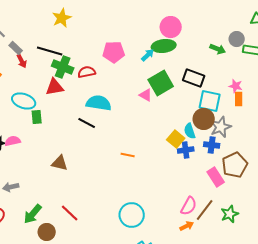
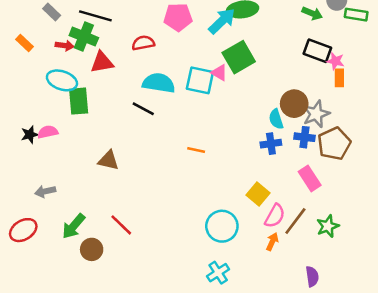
cyan arrow: (148, 55) -> (222, 21), size x1.6
red arrow: (22, 61) -> (65, 46), moved, turned -56
green cross: (63, 67) -> (84, 37), moved
black rectangle: (194, 78) -> (317, 51), moved
cyan square: (210, 101) -> (200, 80), moved
green rectangle: (37, 117) -> (79, 101), size x1.5
yellow square: (176, 139) -> (258, 194), moved
brown pentagon: (235, 165) -> (334, 144), moved
cyan circle: (132, 215) -> (222, 226), moved
orange arrow: (187, 226) -> (272, 242), turned -40

